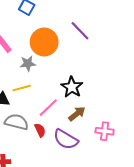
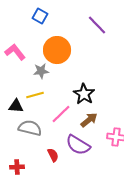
purple line: (80, 31) -> (97, 25), moved
red semicircle: (40, 130) -> (53, 155), moved

